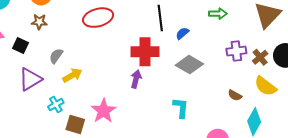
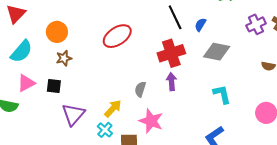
gray semicircle: (56, 56) -> (140, 89), moved
yellow arrow: (72, 75) -> (113, 109), moved

